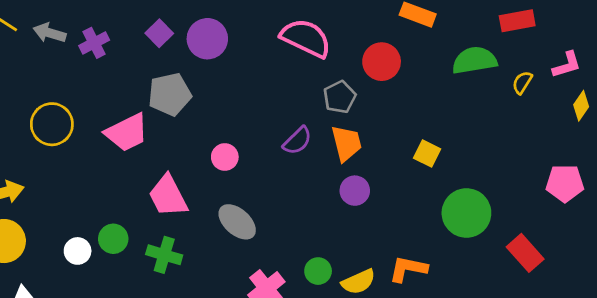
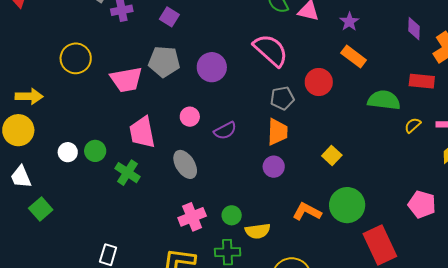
purple square: (159, 33) -> (169, 17), turned -30
purple circle: (207, 39) -> (212, 67), moved
purple semicircle: (297, 141) -> (225, 131), moved
red rectangle: (525, 253) -> (380, 245), size x1.4
orange L-shape: (408, 269) -> (307, 212), moved

